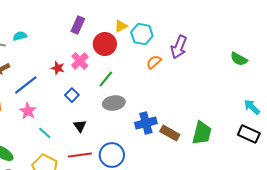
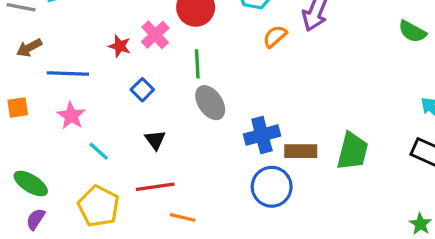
green line: (106, 79) -> (197, 64), turned -42
blue line: (26, 85) -> (68, 74), turned 40
gray ellipse: (114, 103) -> (210, 103), turned 65
brown rectangle: (170, 133) -> (301, 151), turned -30
blue circle: (112, 155) -> (272, 187), moved

